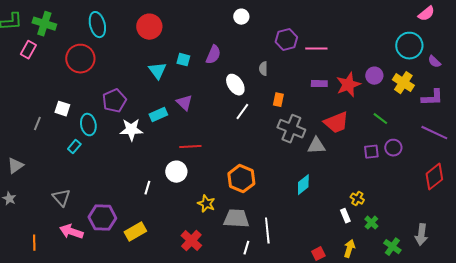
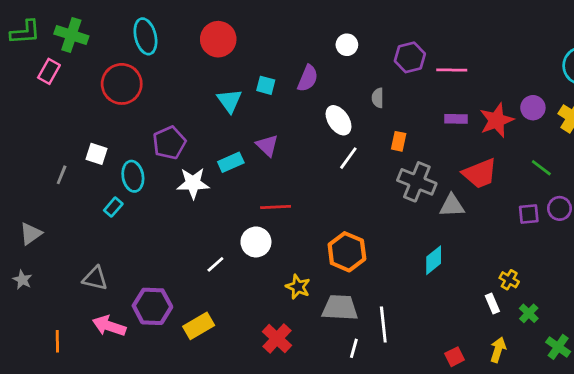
white circle: (241, 17) -> (347, 45), moved
white line: (147, 188) -> (215, 264), turned 32
gray triangle: (61, 198) -> (95, 278), turned -36

